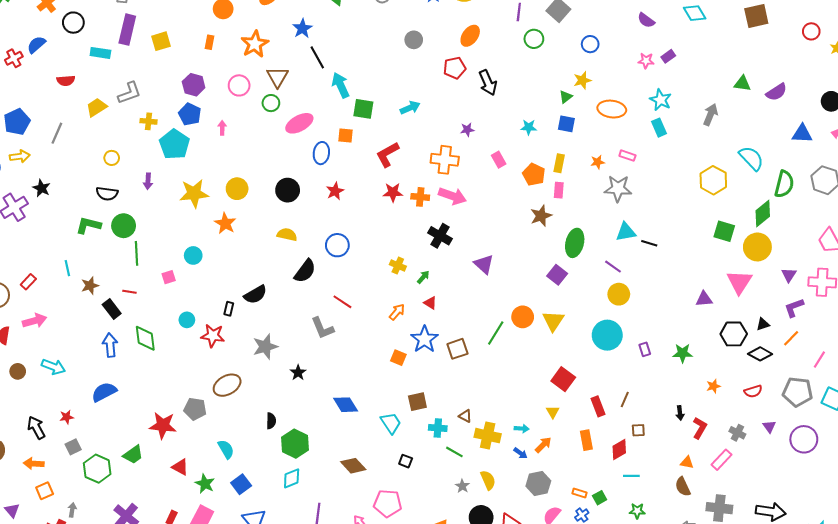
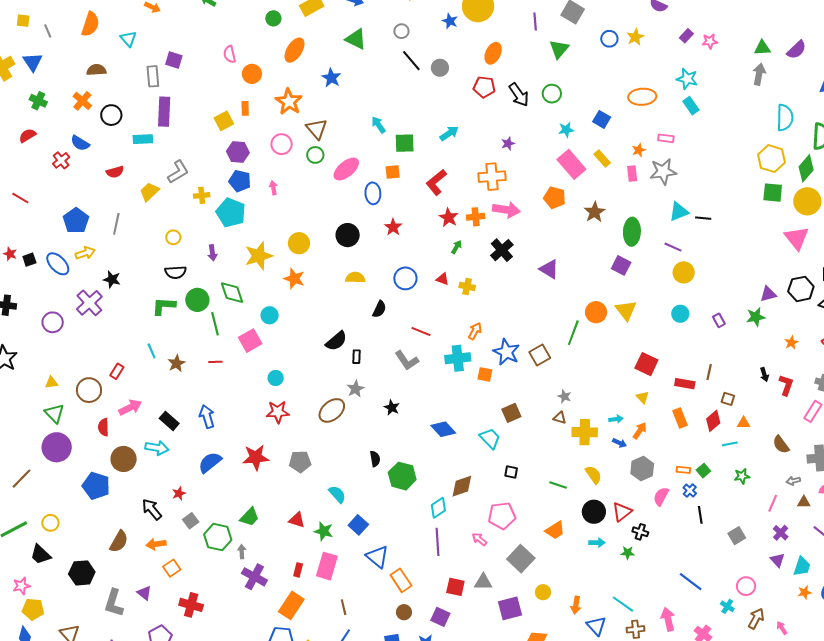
green circle: (534, 39) -> (552, 94), moved
yellow square: (161, 41) -> (224, 121), moved
blue semicircle: (36, 45) -> (80, 143), turned -96
black line: (317, 57) -> (411, 61), moved
pink star: (646, 61) -> (710, 41), moved
red pentagon: (455, 68) -> (484, 87), turned 30
yellow star: (582, 80) -> (635, 37), moved
cyan arrow: (341, 85) -> (378, 125), size x0.7
green triangle: (566, 97) -> (559, 49), moved, size x1.5
gray arrow: (710, 115) -> (759, 74), moved
blue square: (566, 124) -> (602, 119), turned 30
cyan semicircle: (751, 158) -> (785, 118), turned 56
pink rectangle: (499, 160) -> (571, 164), moved, size x1.8
yellow rectangle: (559, 163) -> (602, 158), turned -42
orange pentagon: (534, 174) -> (555, 198), moved
yellow hexagon: (713, 180) -> (771, 159), moved
pink rectangle: (559, 190) -> (632, 174), moved
red star: (393, 192) -> (449, 218), turned -30
black cross: (440, 236) -> (502, 250), turned 30
black semicircle: (305, 271) -> (379, 309), size x0.7
pink square: (169, 277) -> (250, 341), size x1.6
green arrow: (423, 277) -> (457, 247), moved
purple triangle: (704, 299) -> (768, 294), moved
red triangle: (430, 303) -> (443, 279), moved
black rectangle: (112, 309) -> (169, 421), moved
black rectangle: (229, 309) -> (356, 357), moved
cyan circle: (607, 335) -> (680, 314), size x0.6
red star: (213, 336) -> (278, 412), moved
green diamond: (145, 338) -> (232, 293), moved
gray star: (265, 347) -> (355, 389), size x0.7
brown circle: (18, 371) -> (124, 459), size x1.6
brown ellipse: (227, 385) -> (332, 410), moved
red rectangle: (598, 406) -> (685, 384), turned -48
red star: (163, 425) -> (256, 457), moved
cyan cross: (438, 428) -> (458, 358), moved, size x1.4
brown square: (638, 430) -> (728, 399), turned 32
green line: (454, 452) -> (558, 485), moved
orange triangle: (687, 462) -> (743, 423), moved
brown diamond: (353, 466) -> (462, 486), turned -55
cyan diamond: (292, 478) -> (438, 508), moved
gray star: (462, 486) -> (564, 396), moved
gray arrow: (72, 510) -> (242, 552), moved

